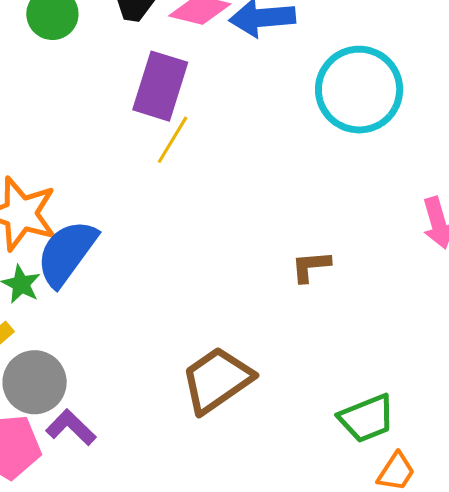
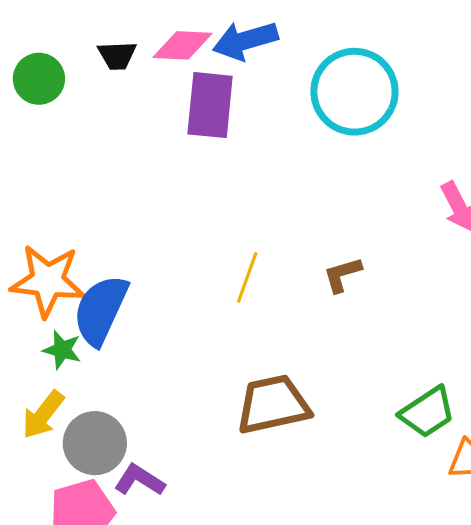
purple rectangle: (160, 86) -> (210, 105), moved
yellow line: (173, 140) -> (247, 277), moved
brown trapezoid: (217, 380) -> (273, 405), turned 34

